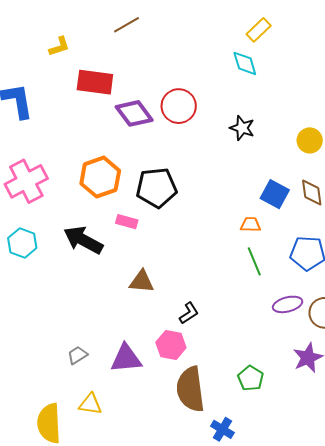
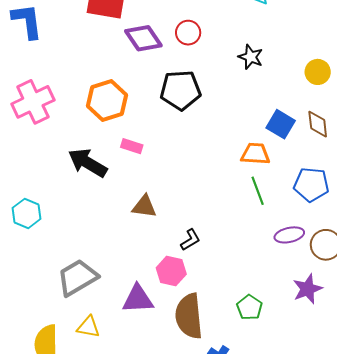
red circle: (179, 106) -> (188, 33), size x0.7
black pentagon: (157, 188) -> (180, 90), moved
orange trapezoid: (251, 225) -> (255, 154), size x1.4
cyan hexagon: (22, 243) -> (27, 213), moved
gray trapezoid: (77, 355) -> (77, 278), size x2.0
purple triangle: (126, 358) -> (138, 299), moved

